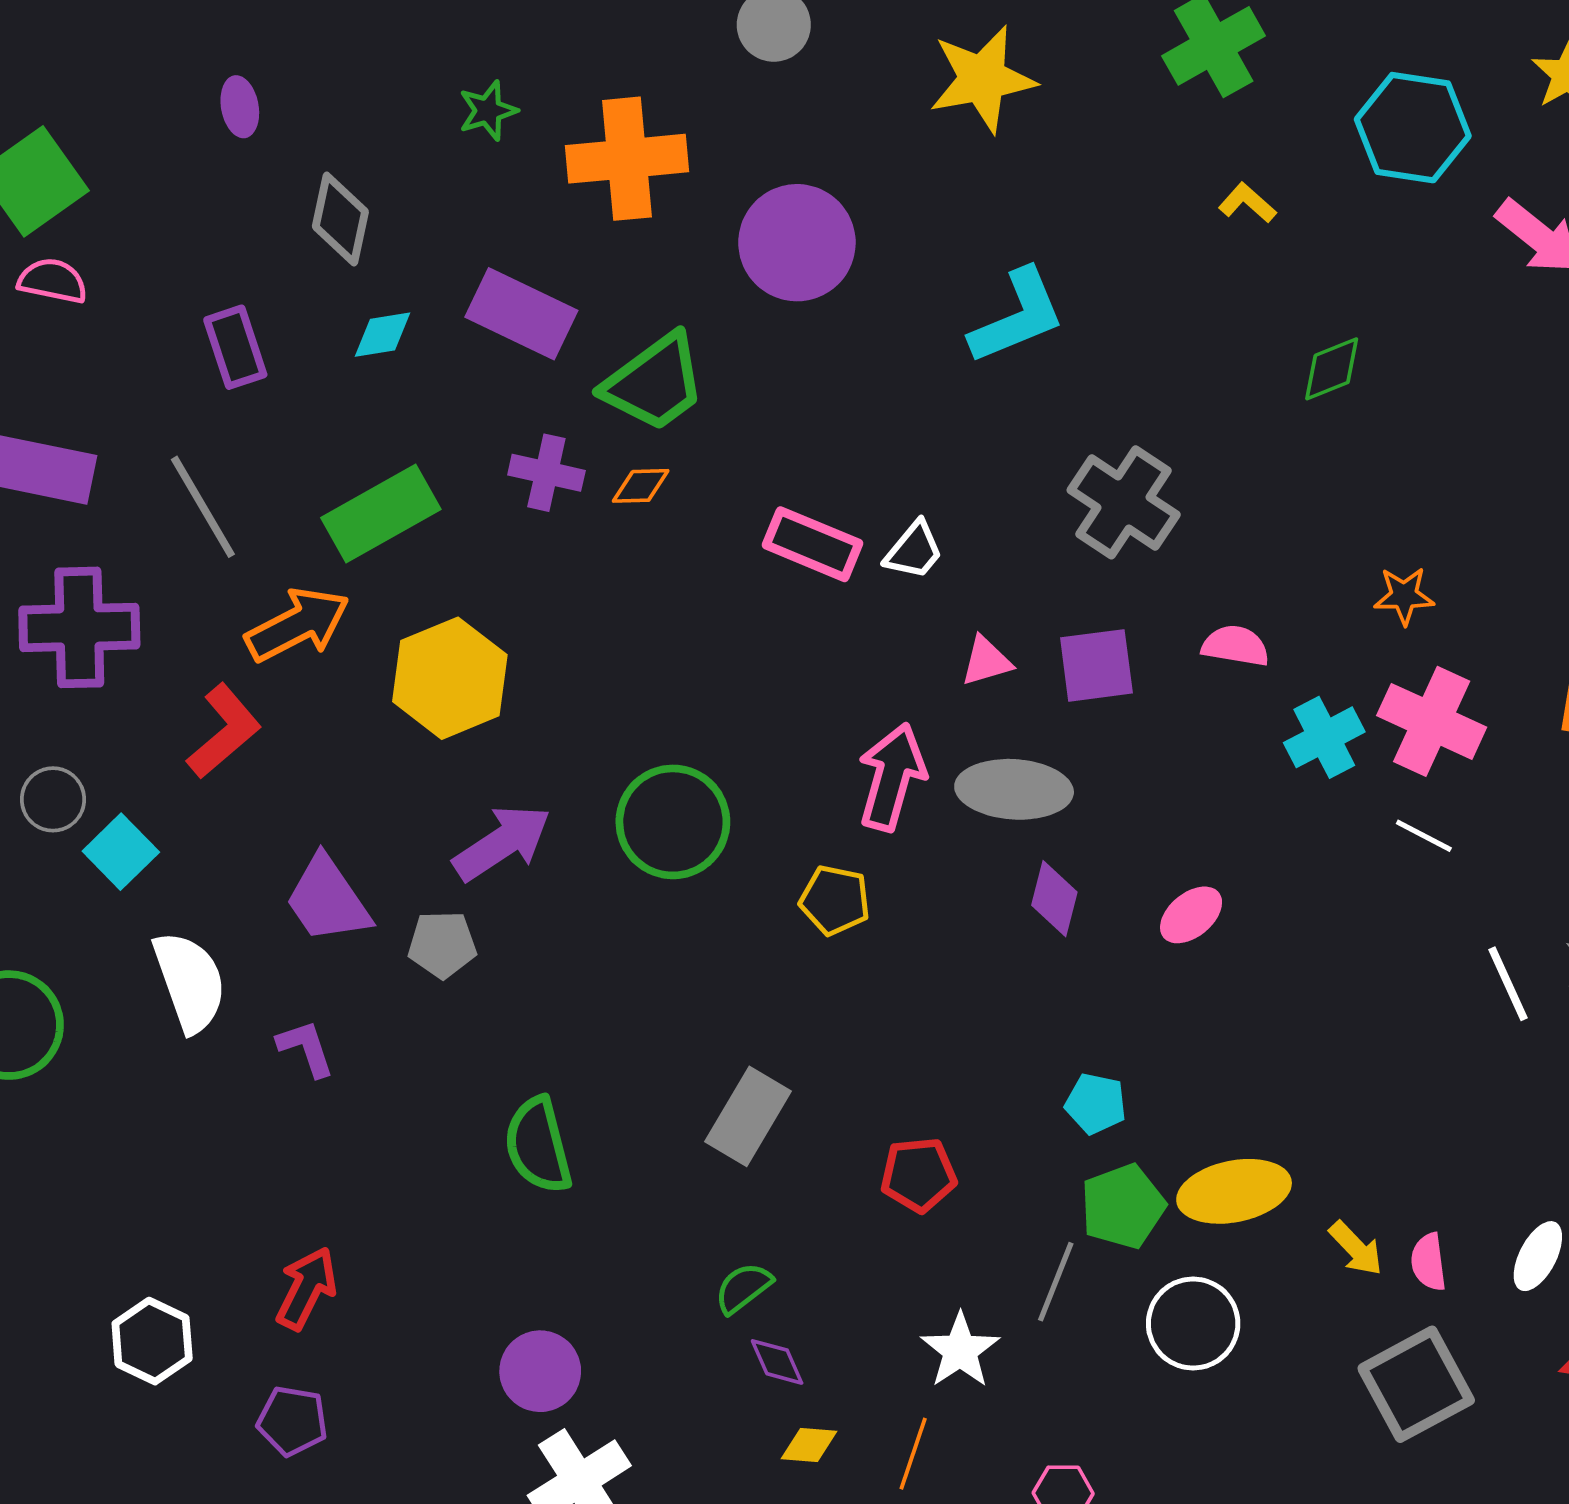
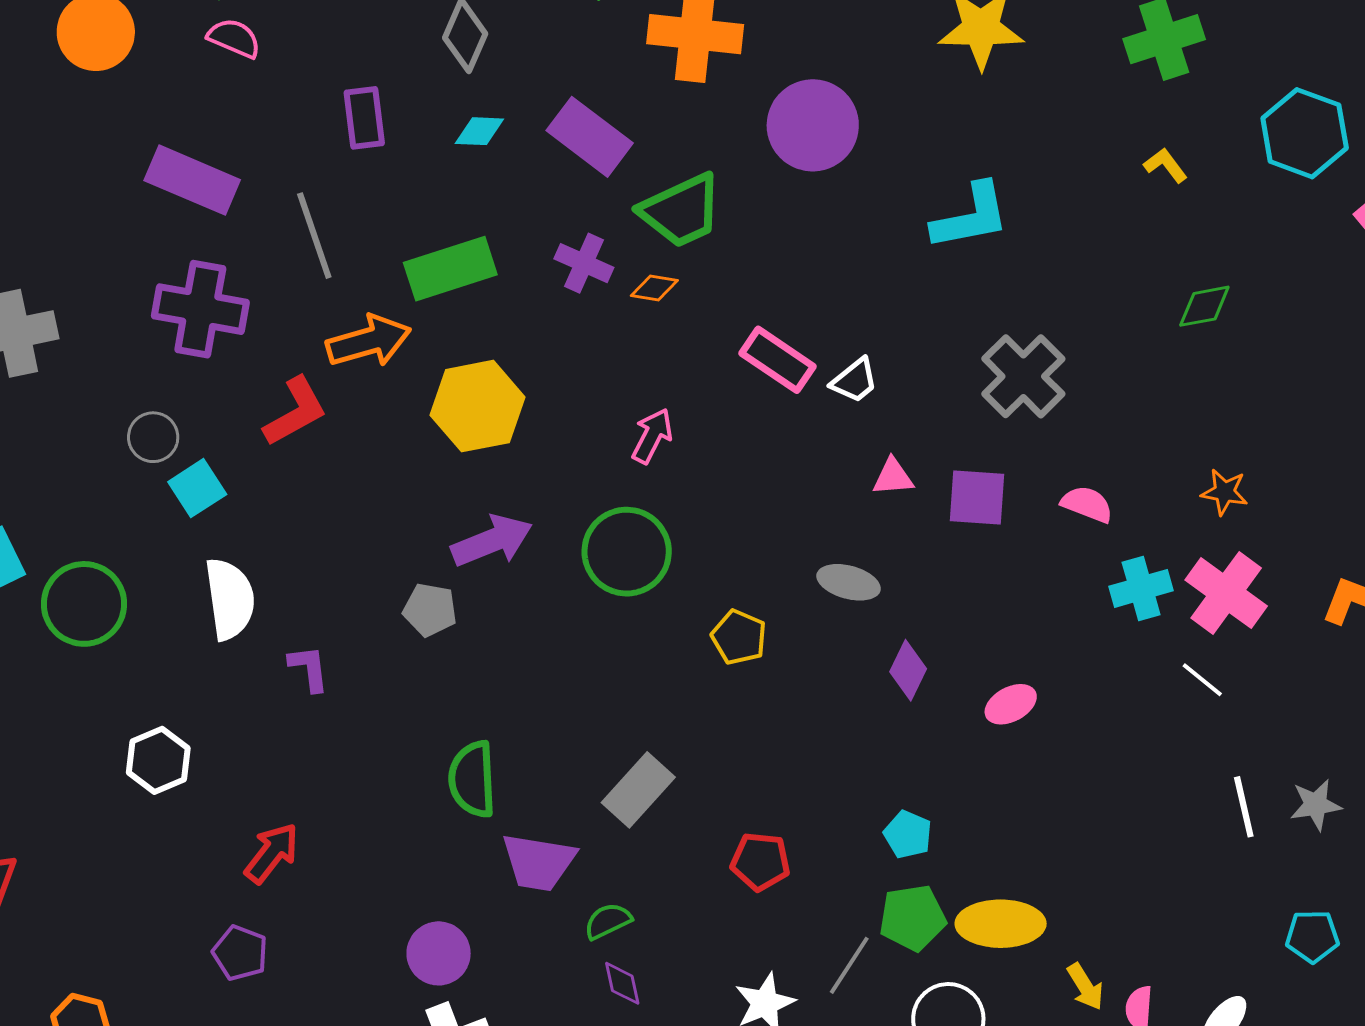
pink arrow: (892, 777) -> (652, 436), moved, size x0.7
gray ellipse: (1014, 789) -> (849, 582), moved, size x0.7
purple trapezoid: (328, 900) -> (539, 862), moved, turned -58
white hexagon: (152, 1341) -> (158, 760), moved

